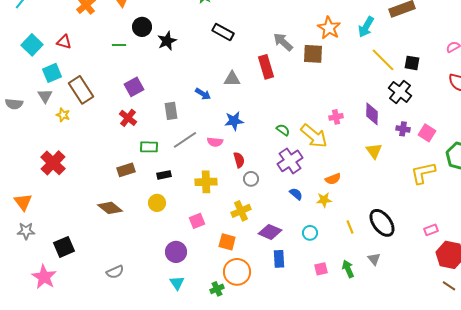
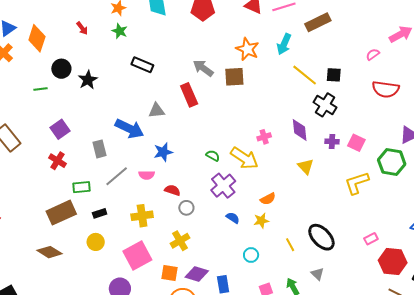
blue arrow: (203, 94) -> (129, 129), size x1.8
red semicircle: (239, 160) -> (172, 190), turned -49
brown rectangle: (126, 170) -> (61, 213), size x1.6
pink square: (197, 221) -> (137, 255), size x1.8
purple diamond: (270, 232) -> (197, 274), moved

